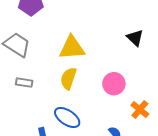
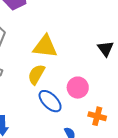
orange cross: (140, 110) -> (97, 116), turned -36
blue ellipse: (67, 118) -> (50, 101), moved

